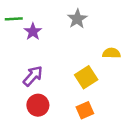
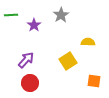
purple star: (33, 32) -> (34, 25), moved
orange square: (85, 110) -> (94, 81), moved, turned 32

